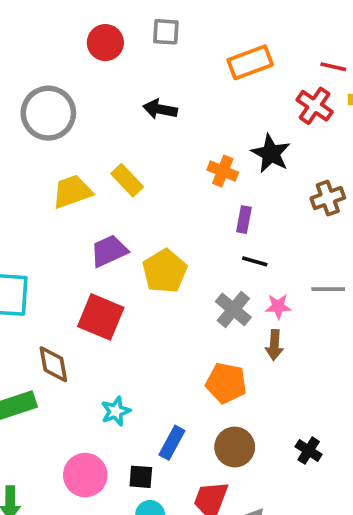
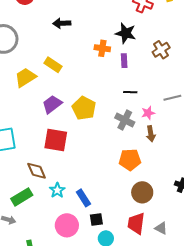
purple rectangle: (244, 220) -> (124, 61), moved
cyan star: (116, 411) -> (57, 190), moved
blue rectangle: (172, 443) -> (83, 198), moved, turned -48

